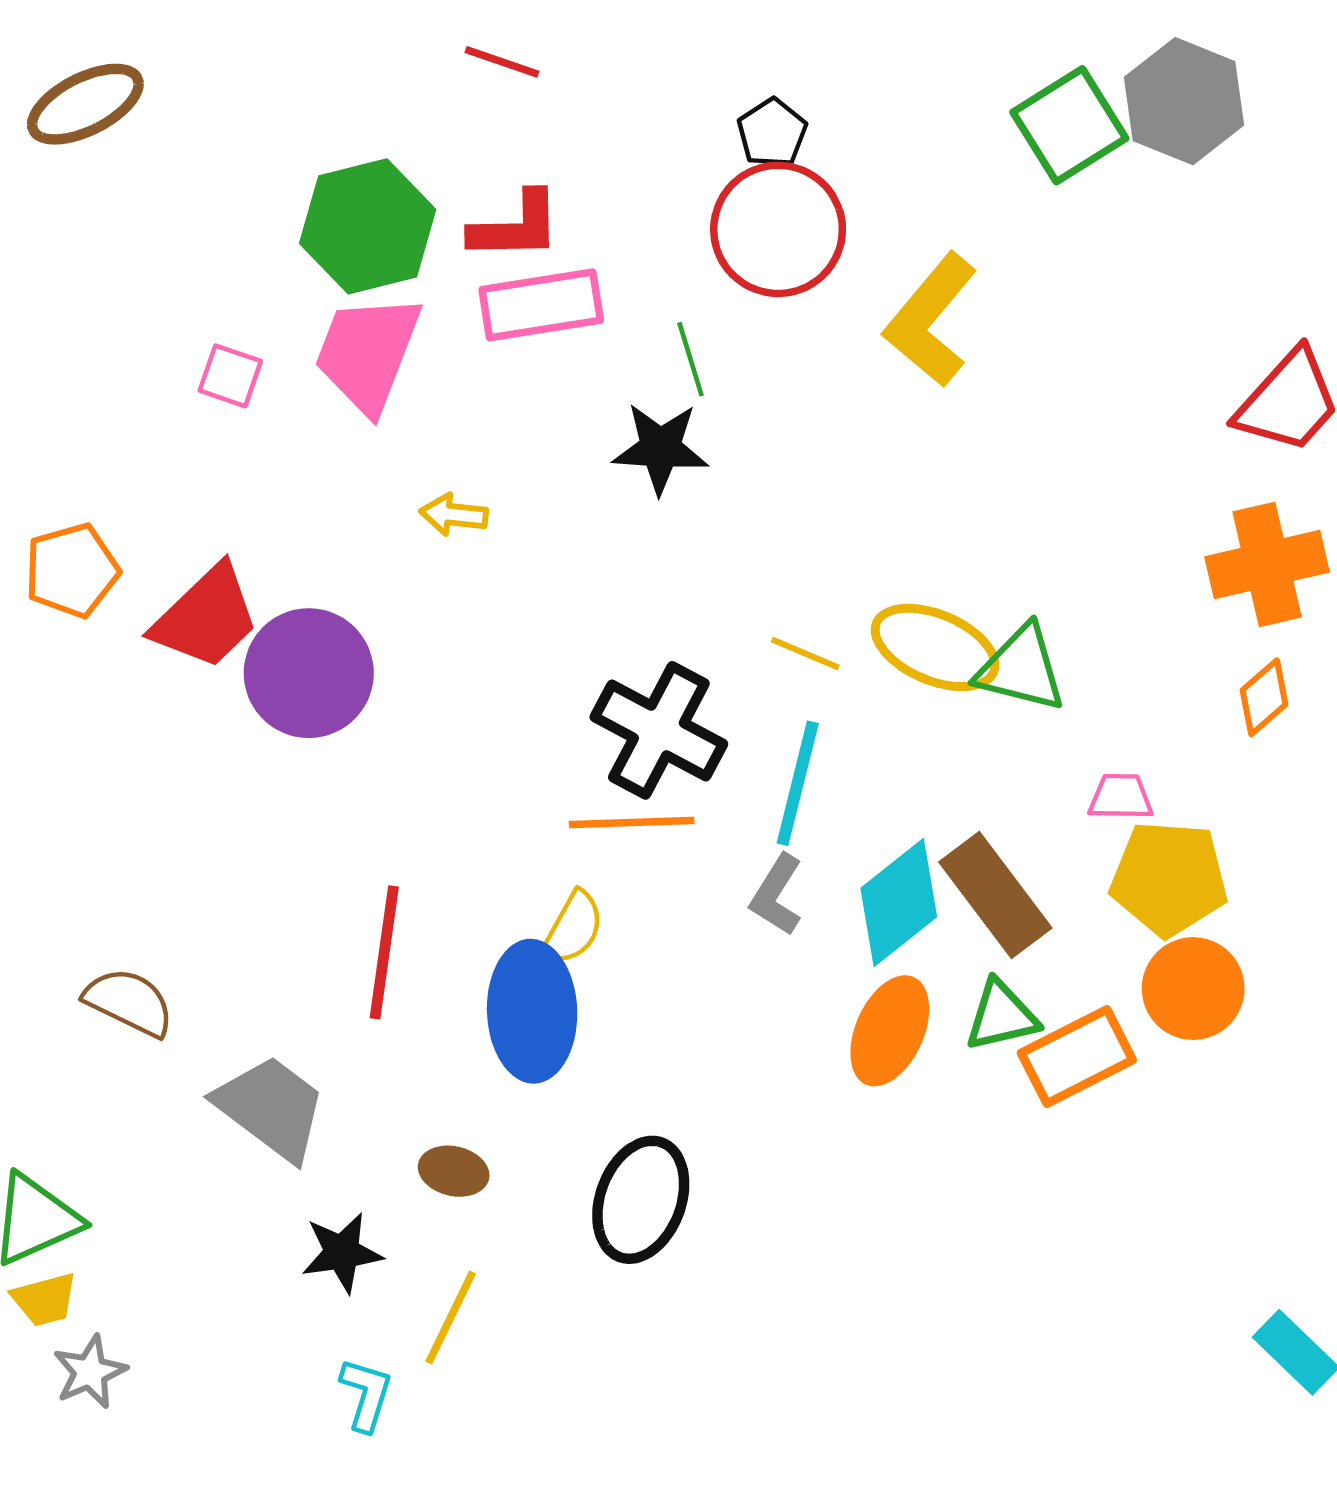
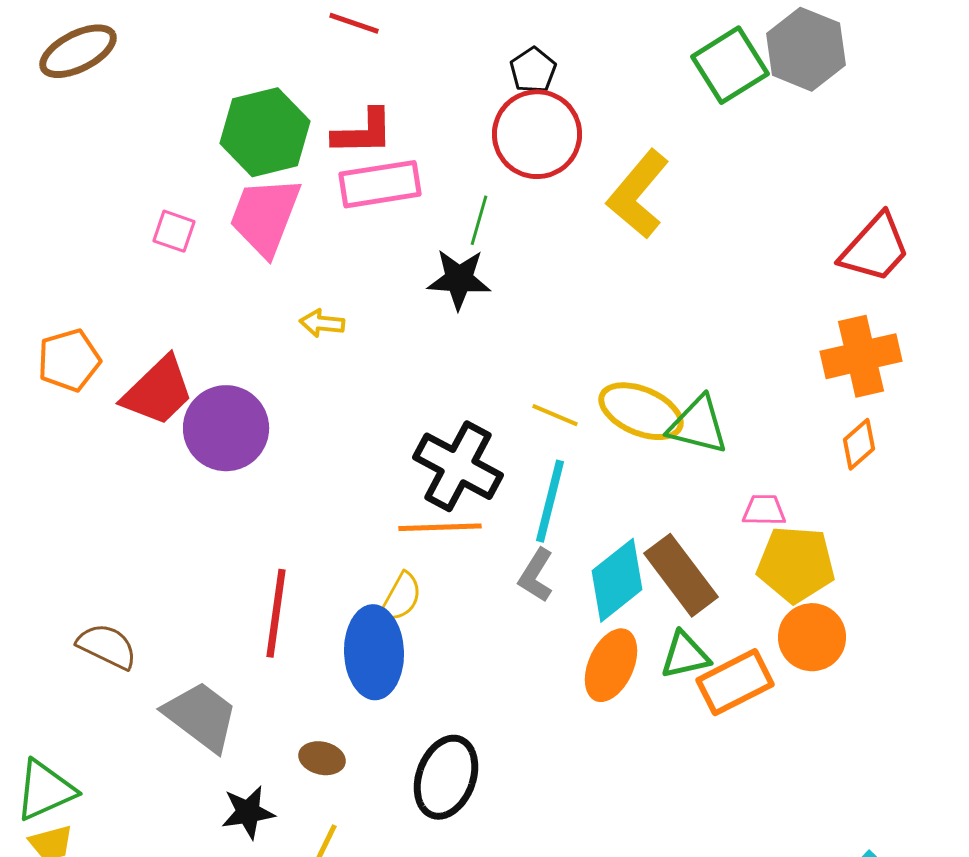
green line: (691, 359) -> (479, 220), turned 33

